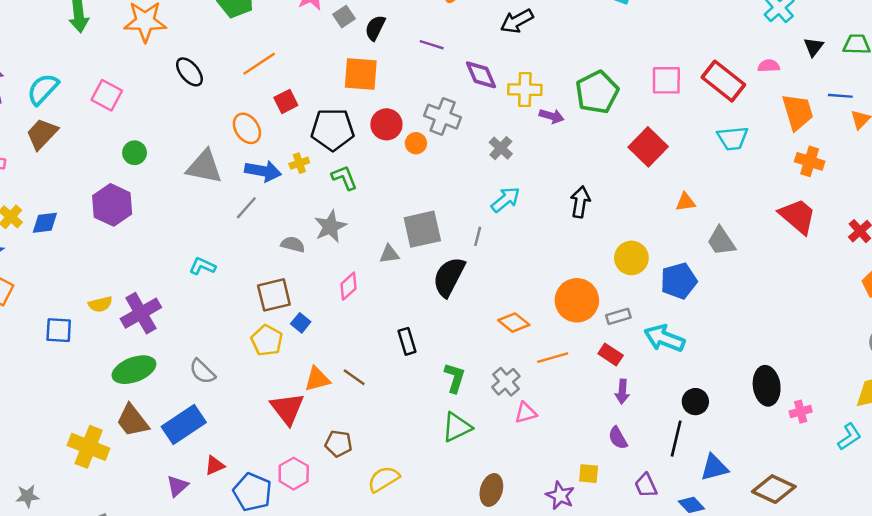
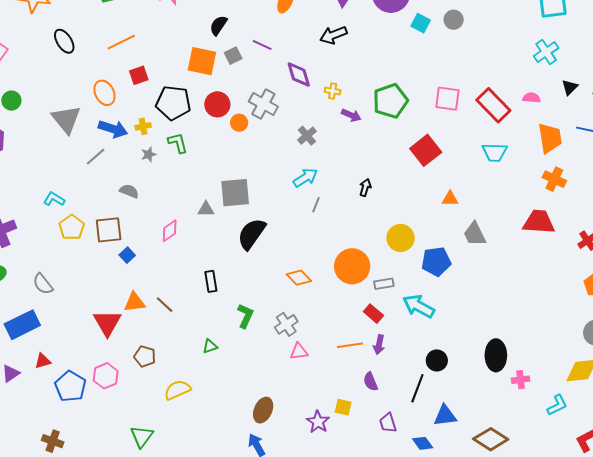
gray square: (344, 17) -> (233, 56), moved
yellow cross: (525, 90) -> (333, 91), size x0.6
gray triangle: (204, 167) -> (66, 119), turned 32
black arrow: (580, 202) -> (365, 187), size x0.7
red trapezoid: (797, 216) -> (539, 222), turned -44
gray star: (330, 226) -> (149, 154), moved, size x0.6
gray line: (478, 236) -> (316, 205), moved
yellow pentagon: (267, 340) -> (72, 227), moved
orange line: (553, 358) -> (350, 345), moved
green triangle: (457, 427) -> (210, 346), moved, size x0.6

